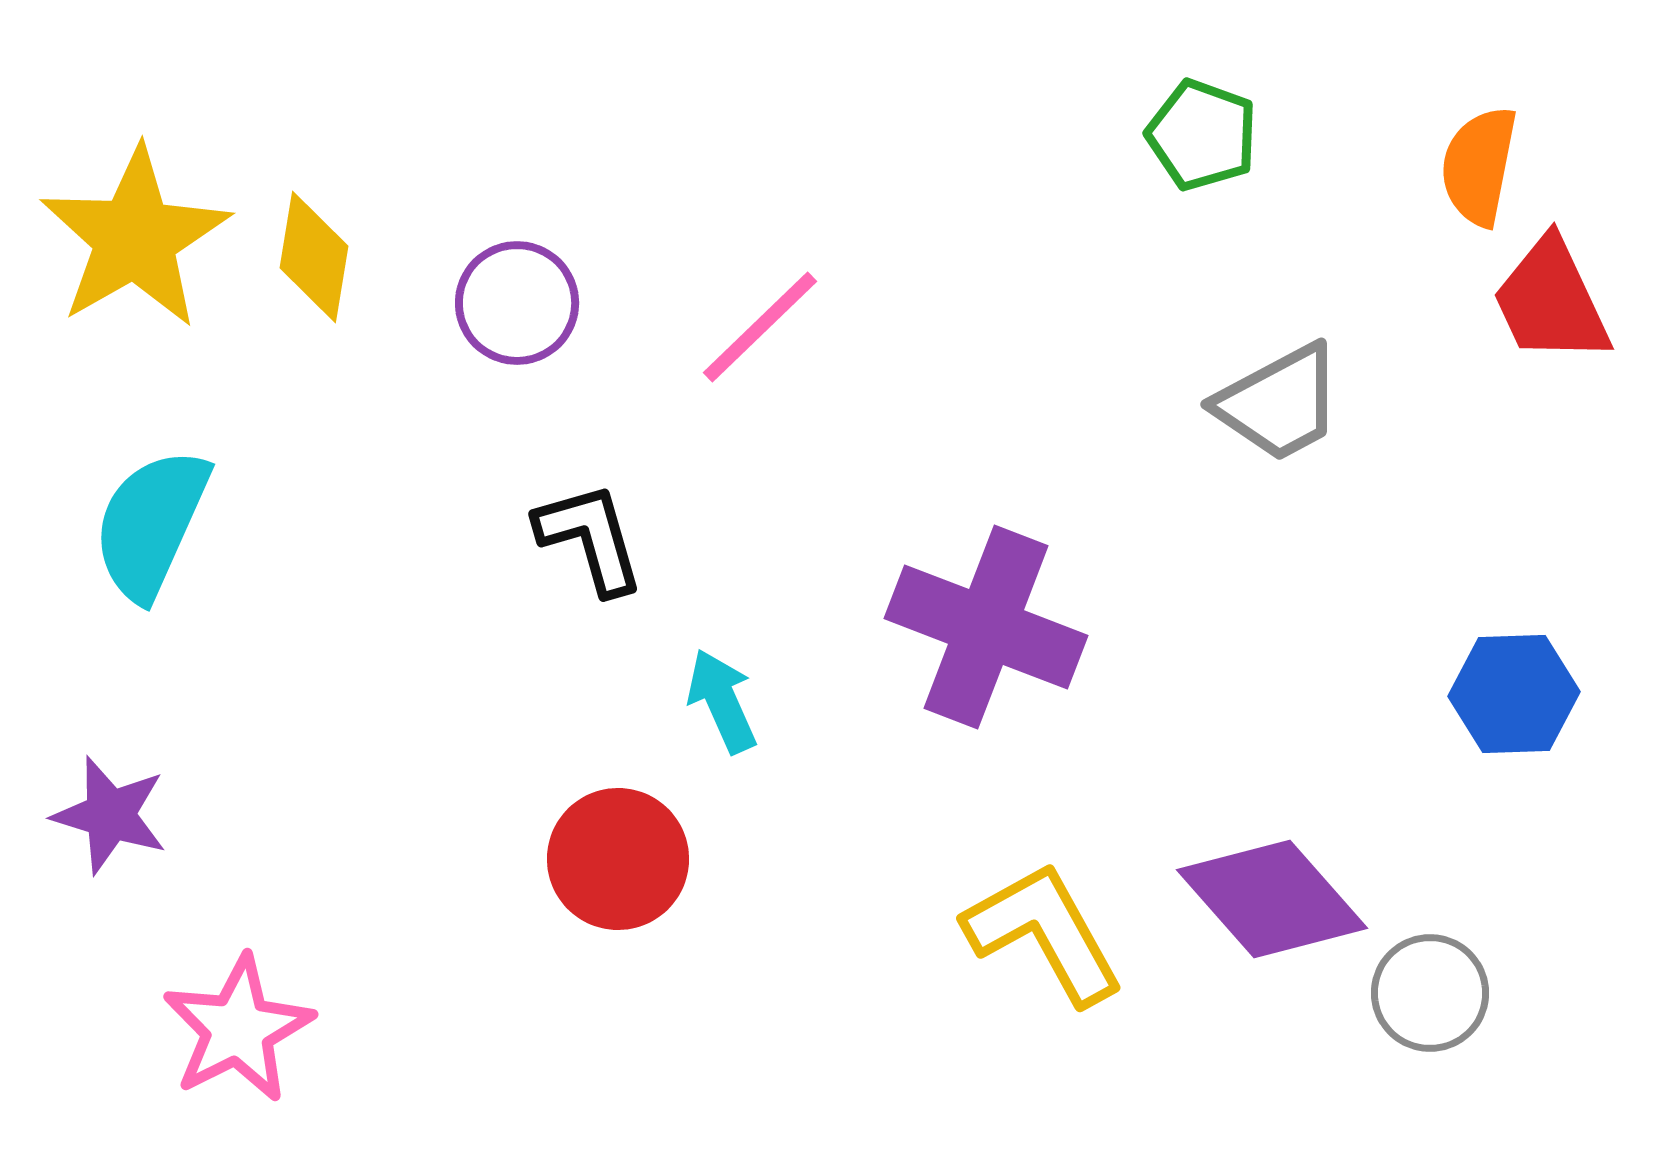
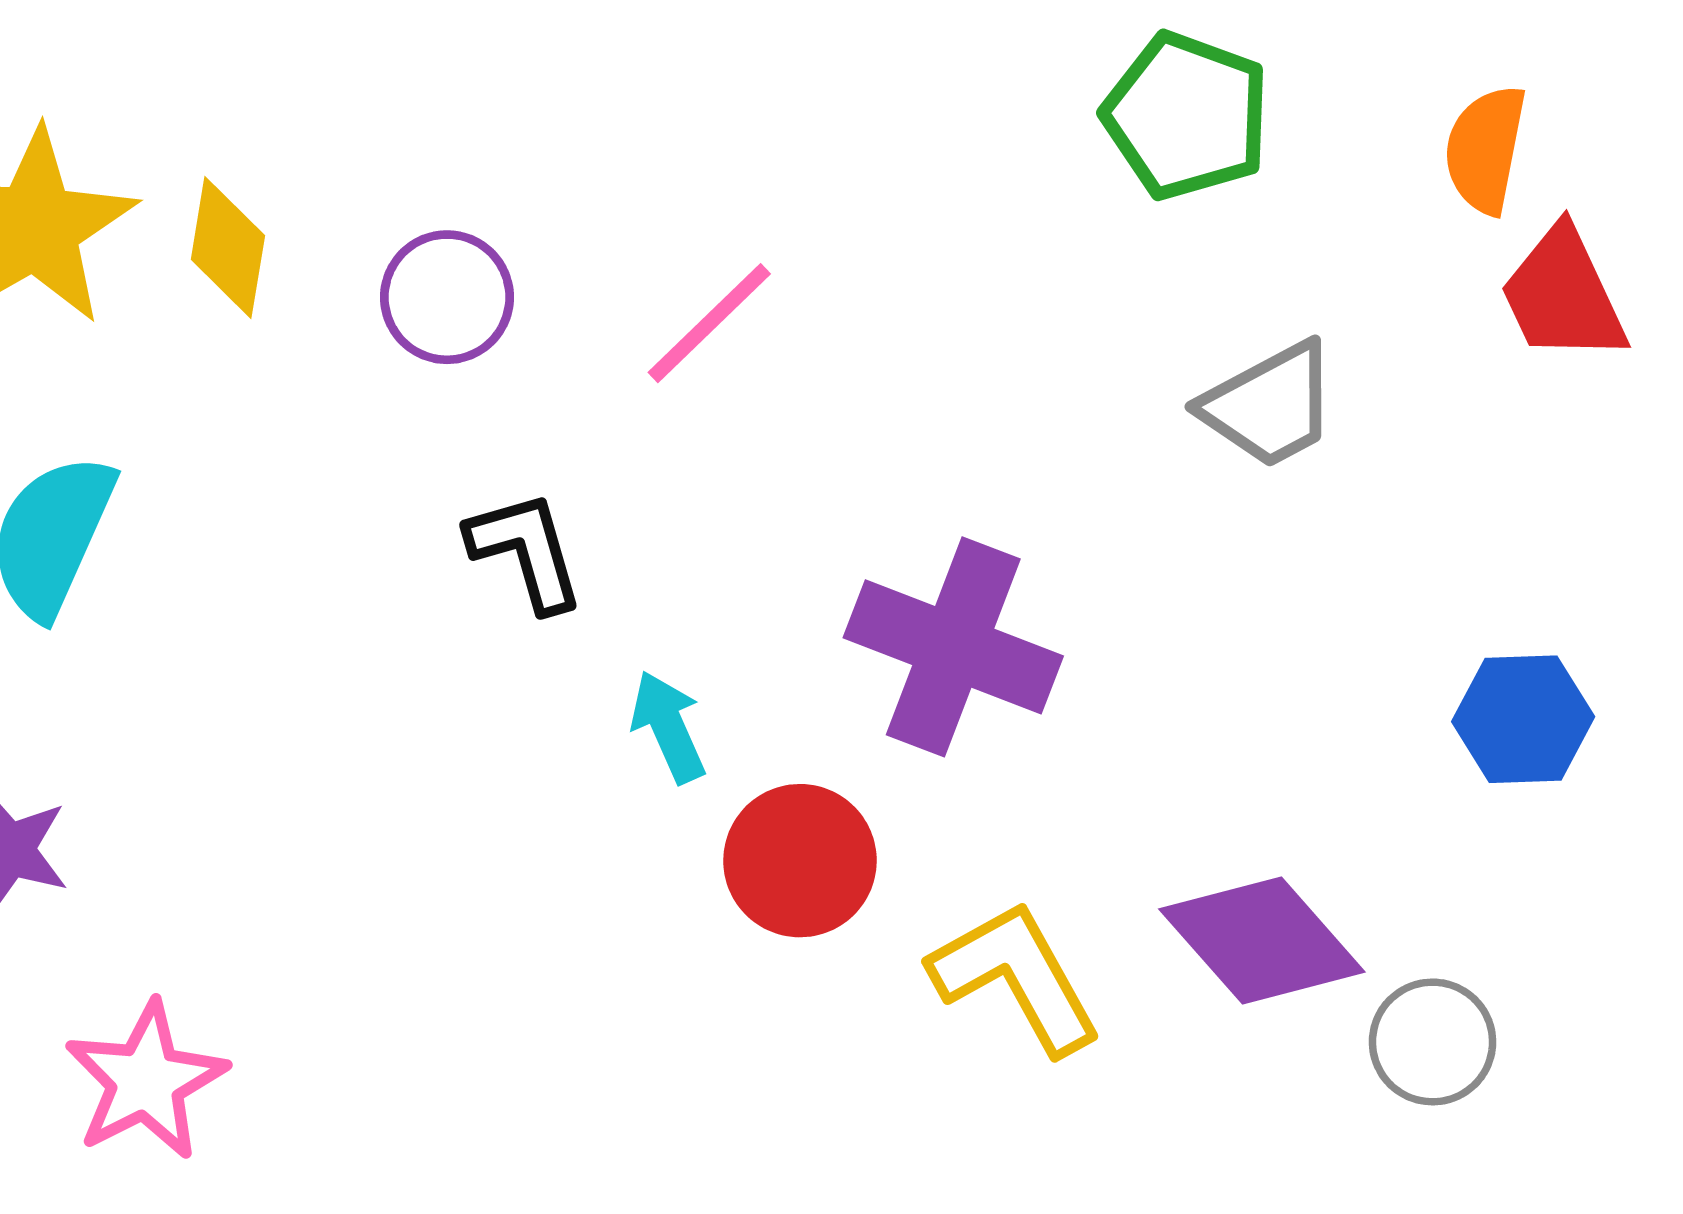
green pentagon: (1202, 135) -> (1186, 116), size x1.4
red circle: (618, 859) -> (800, 861), moved

